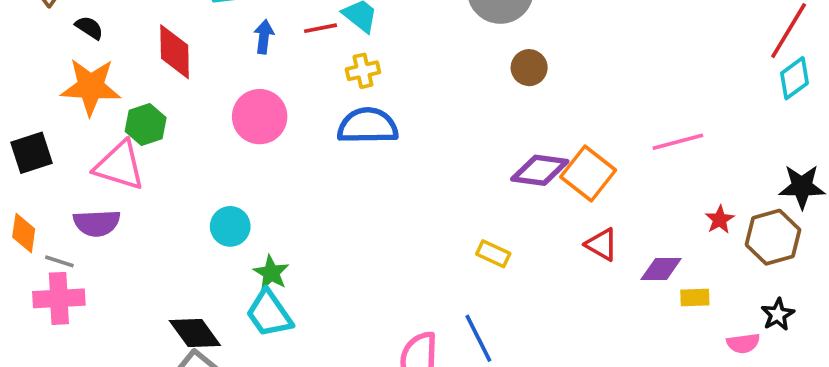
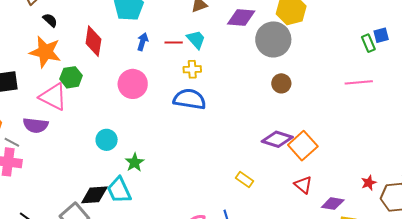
pink line: (678, 142) -> (359, 82), moved
green star: (271, 273) -> (135, 162), moved
black diamond: (195, 333) -> (94, 195), moved, turned -68

